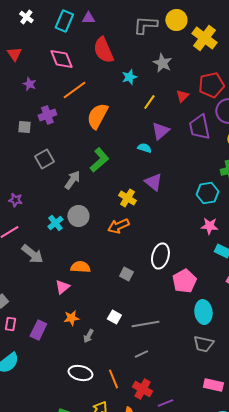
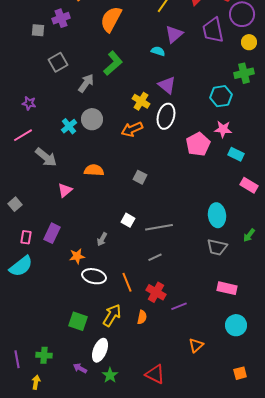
white ellipse: (160, 256) -> (166, 116), moved
pink pentagon: (184, 281) -> (198, 144), moved
pink triangle: (62, 287) -> (65, 190), moved
orange star: (71, 318) -> (77, 256), moved
pink rectangle: (10, 324) -> (26, 237), moved

